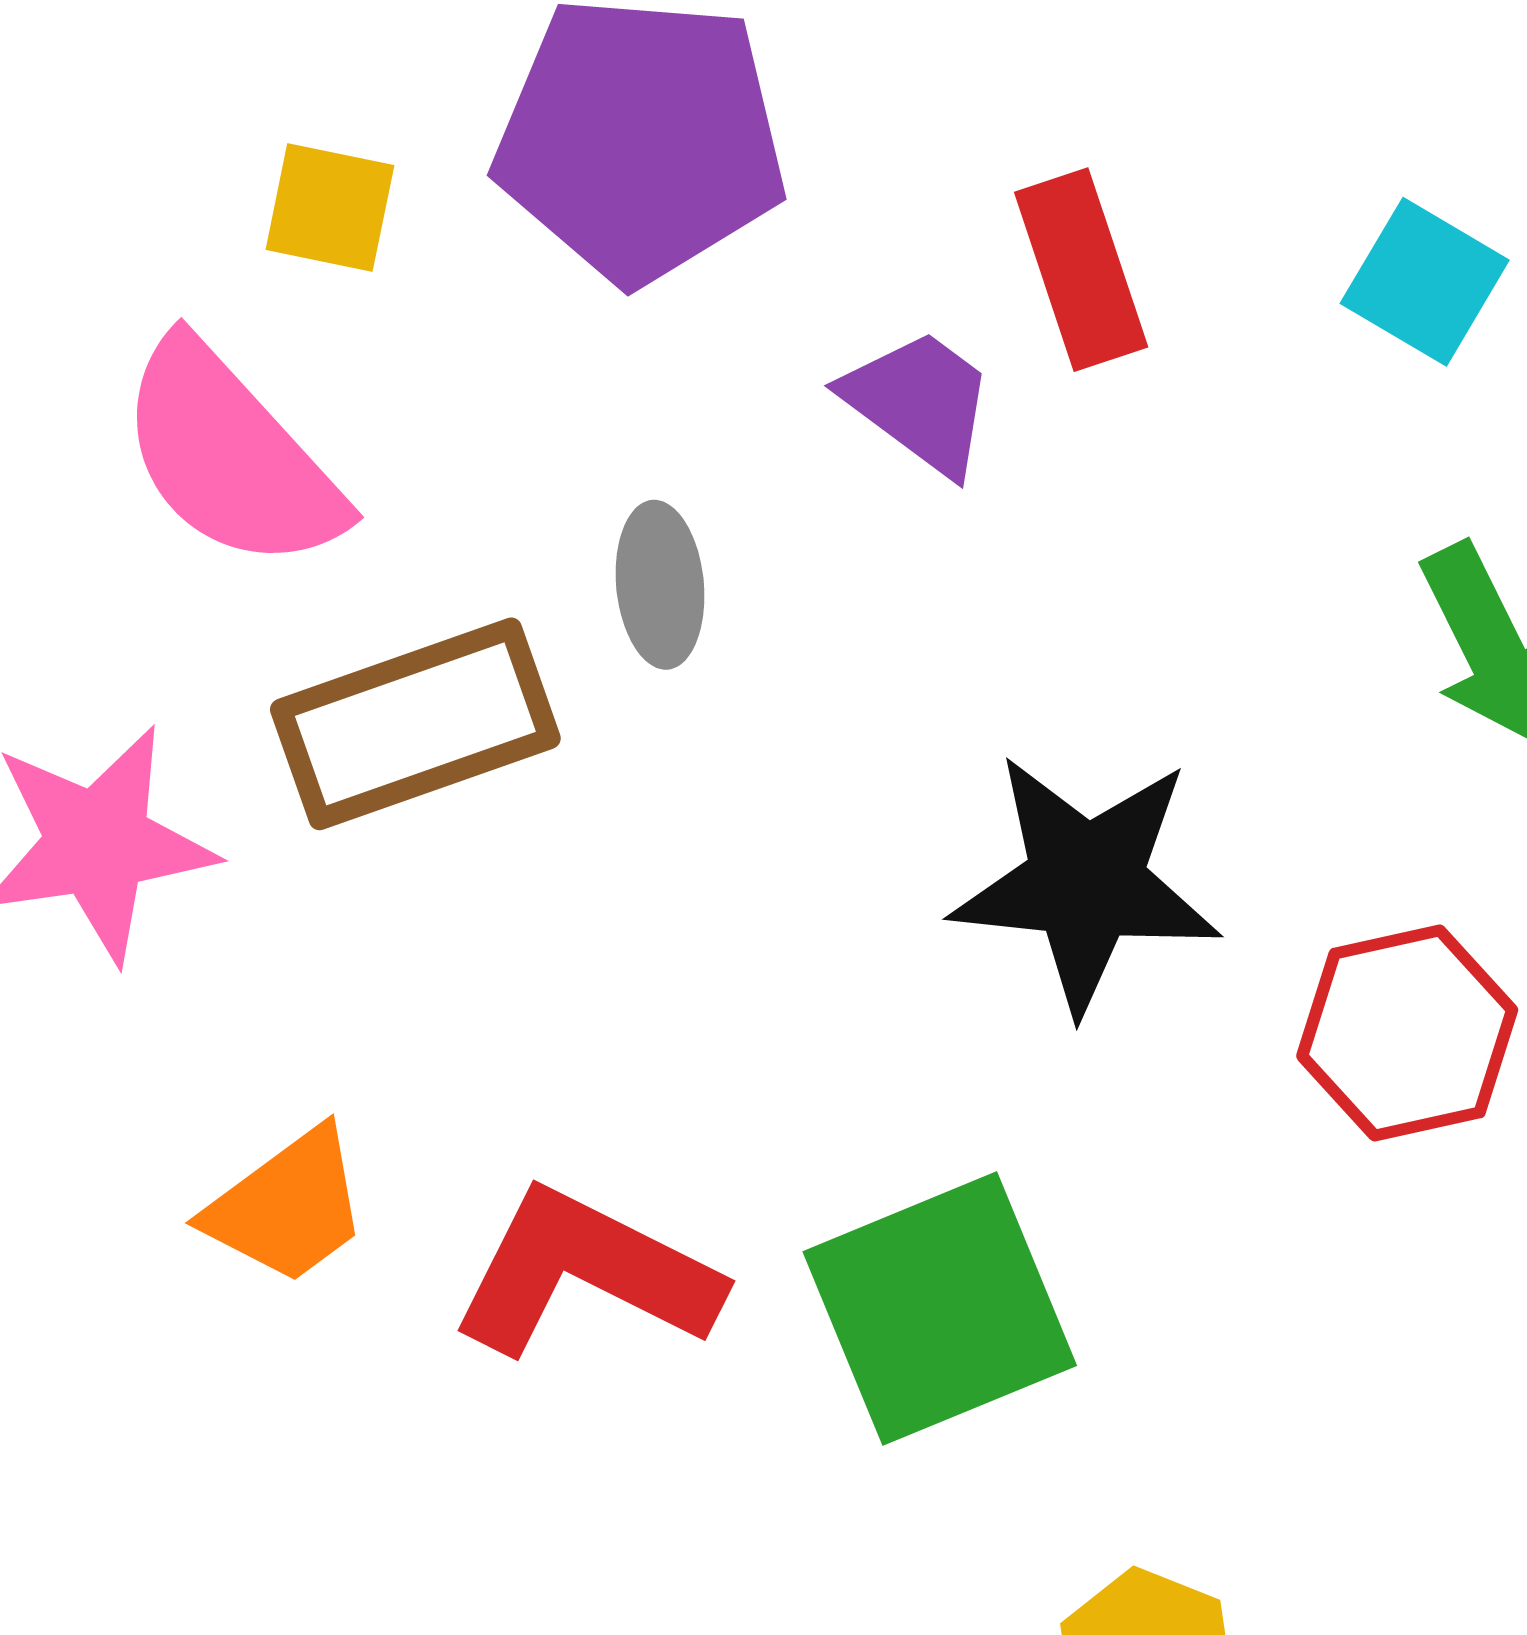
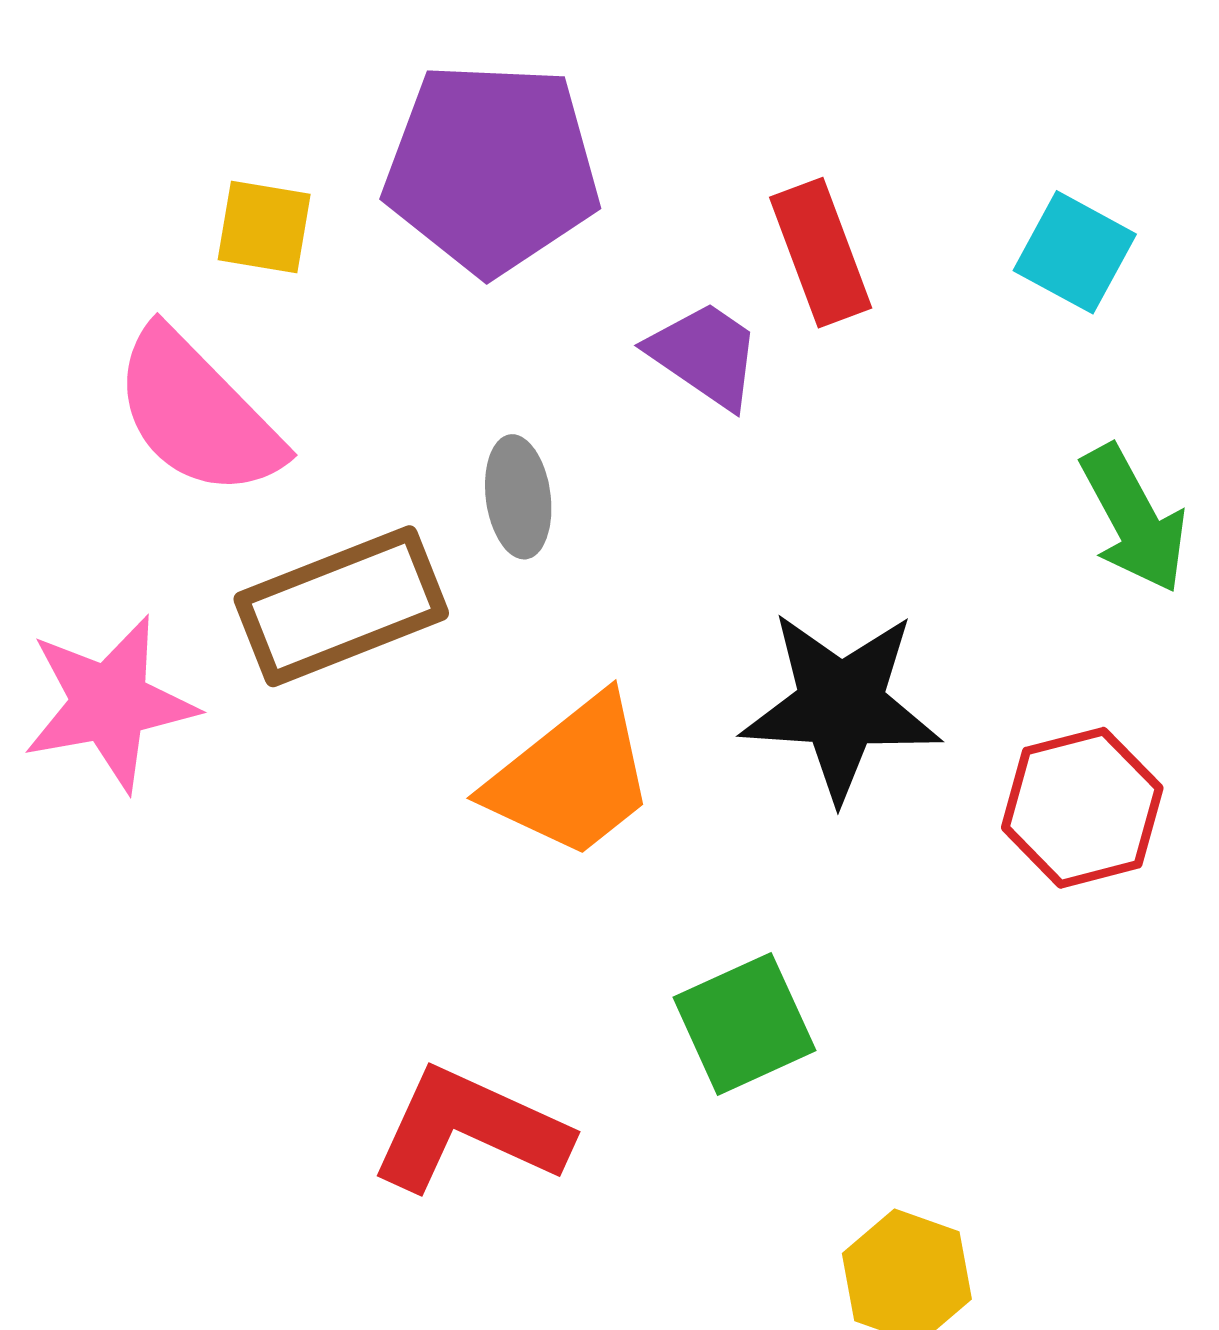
orange trapezoid: (287, 1207) -> (572, 777), moved, size x1.4
red L-shape: (586, 1273) -> (470, 1130), moved
green square: (940, 1309) -> (744, 1024), size x0.7

